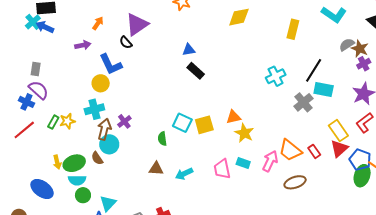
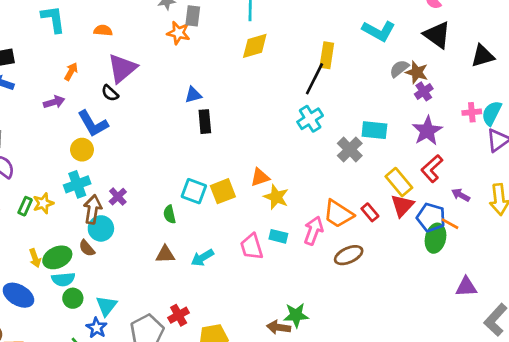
black line: (314, 70) -> (314, 79), moved
black rectangle: (196, 71) -> (205, 122), turned 48

